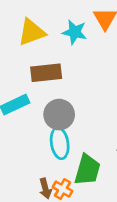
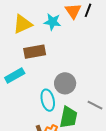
gray circle: (59, 115) -> (65, 83), moved

